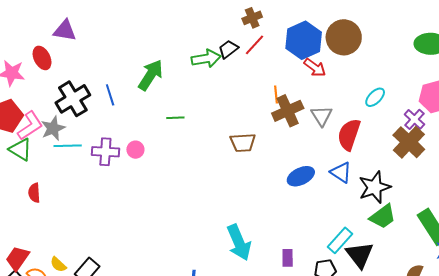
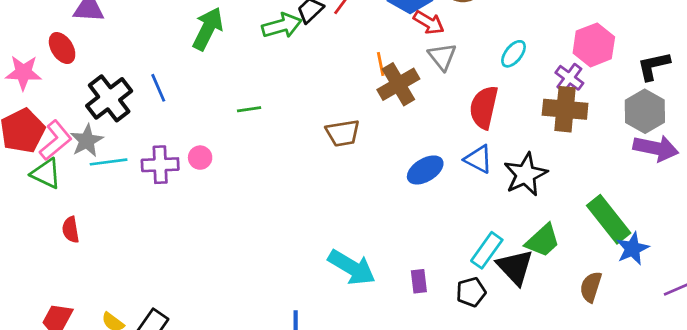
green arrow: (151, 75) -> (208, 29), moved
gray triangle: (322, 116) -> (442, 57), moved
brown cross: (409, 142) -> (565, 109), turned -32
green trapezoid: (383, 217) -> (543, 241), moved
cyan arrow: (239, 243) -> (352, 267), turned -30

